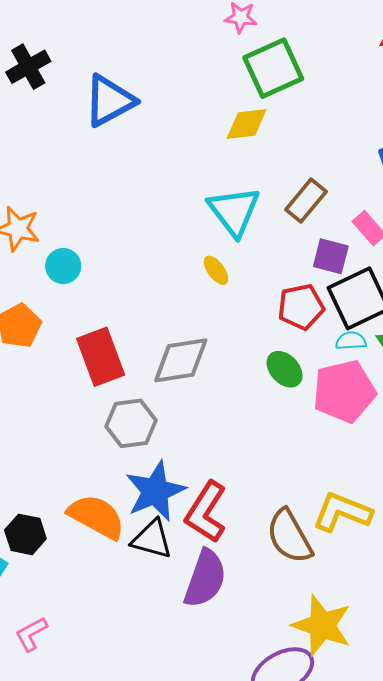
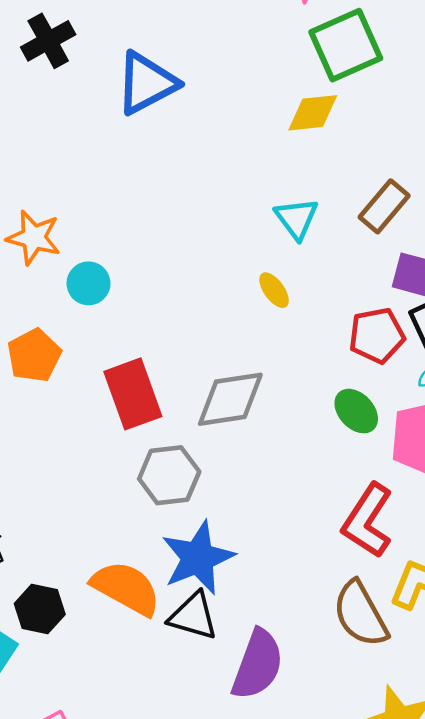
cyan triangle: (234, 211) -> (296, 219), size x0.7
red L-shape: (206, 512) -> (368, 521), moved

